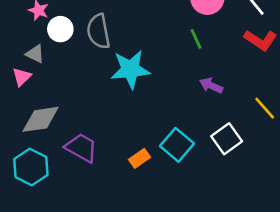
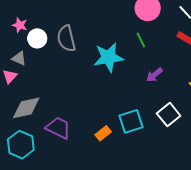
cyan star: (130, 69) -> (108, 57), moved
purple arrow: (211, 86) -> (154, 75), turned -60
cyan square: (177, 145) -> (131, 121), turned 35

